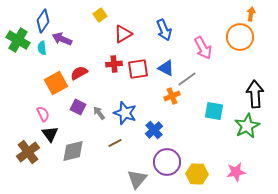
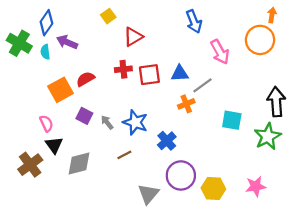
blue arrow: (164, 30) -> (194, 22), moved
blue triangle: (166, 68) -> (180, 74), turned -30

